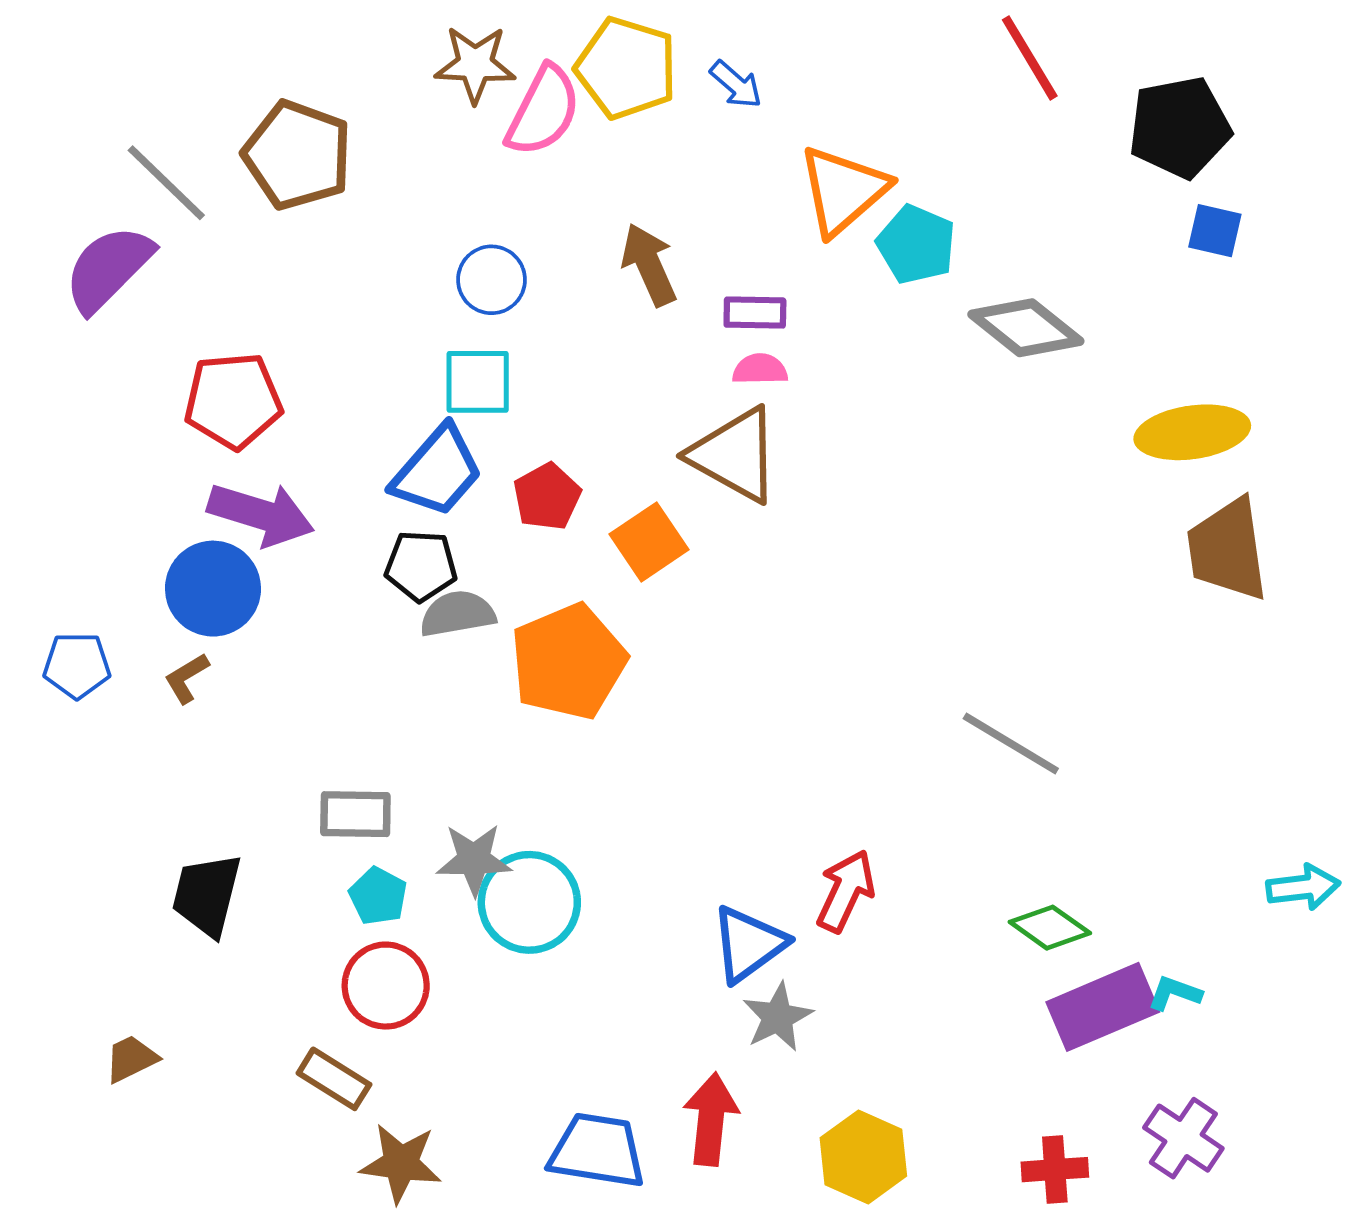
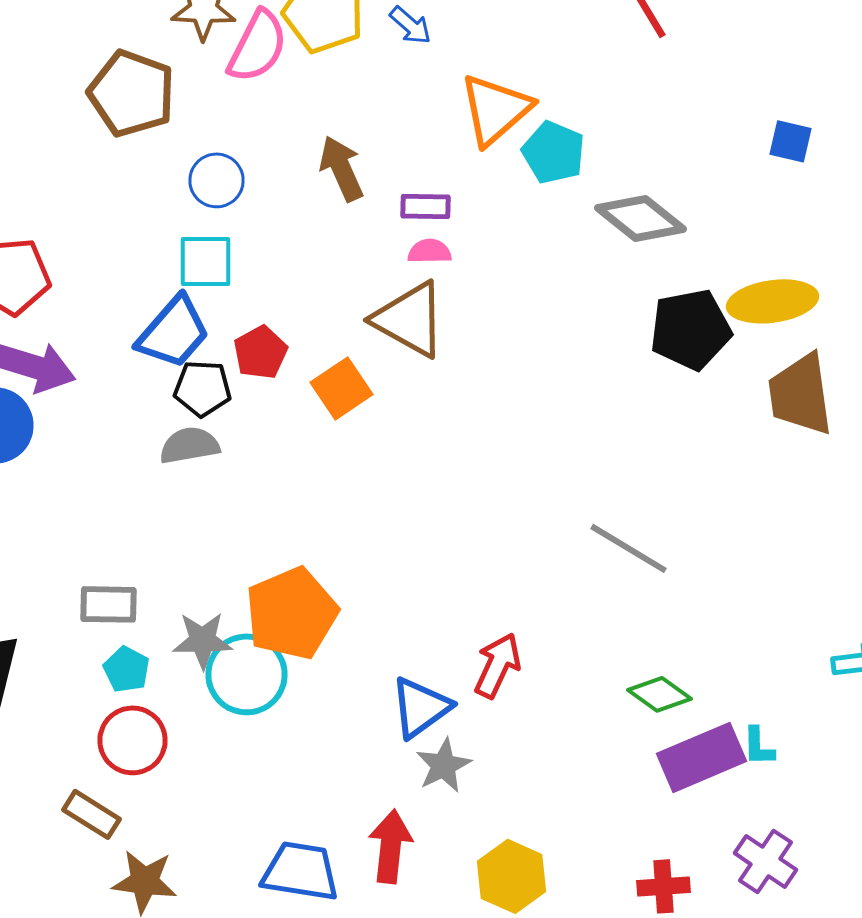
black pentagon: (1180, 127) -> (690, 329), moved
brown pentagon: (297, 155) -> (132, 93), moved
black pentagon: (421, 566) -> (202, 388), moved
orange pentagon: (568, 662) -> (292, 613), moved
cyan L-shape: (1175, 993) -> (758, 746), turned -111

